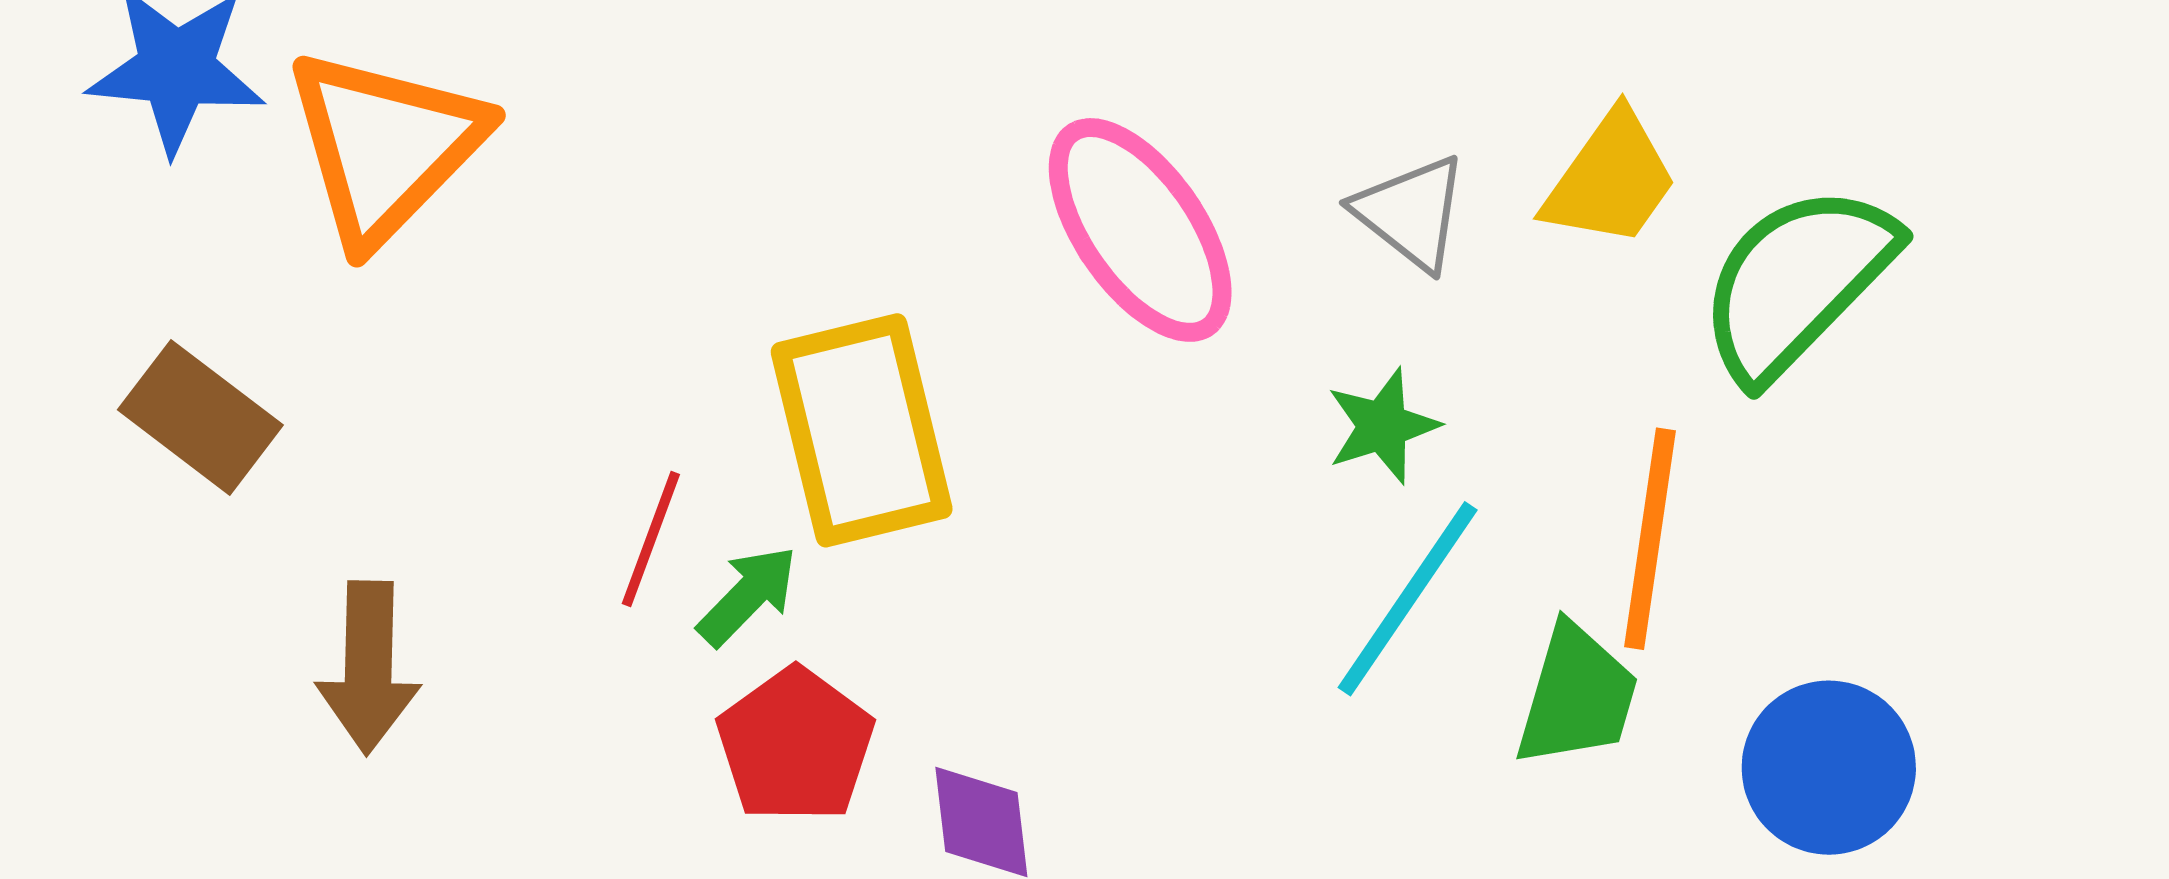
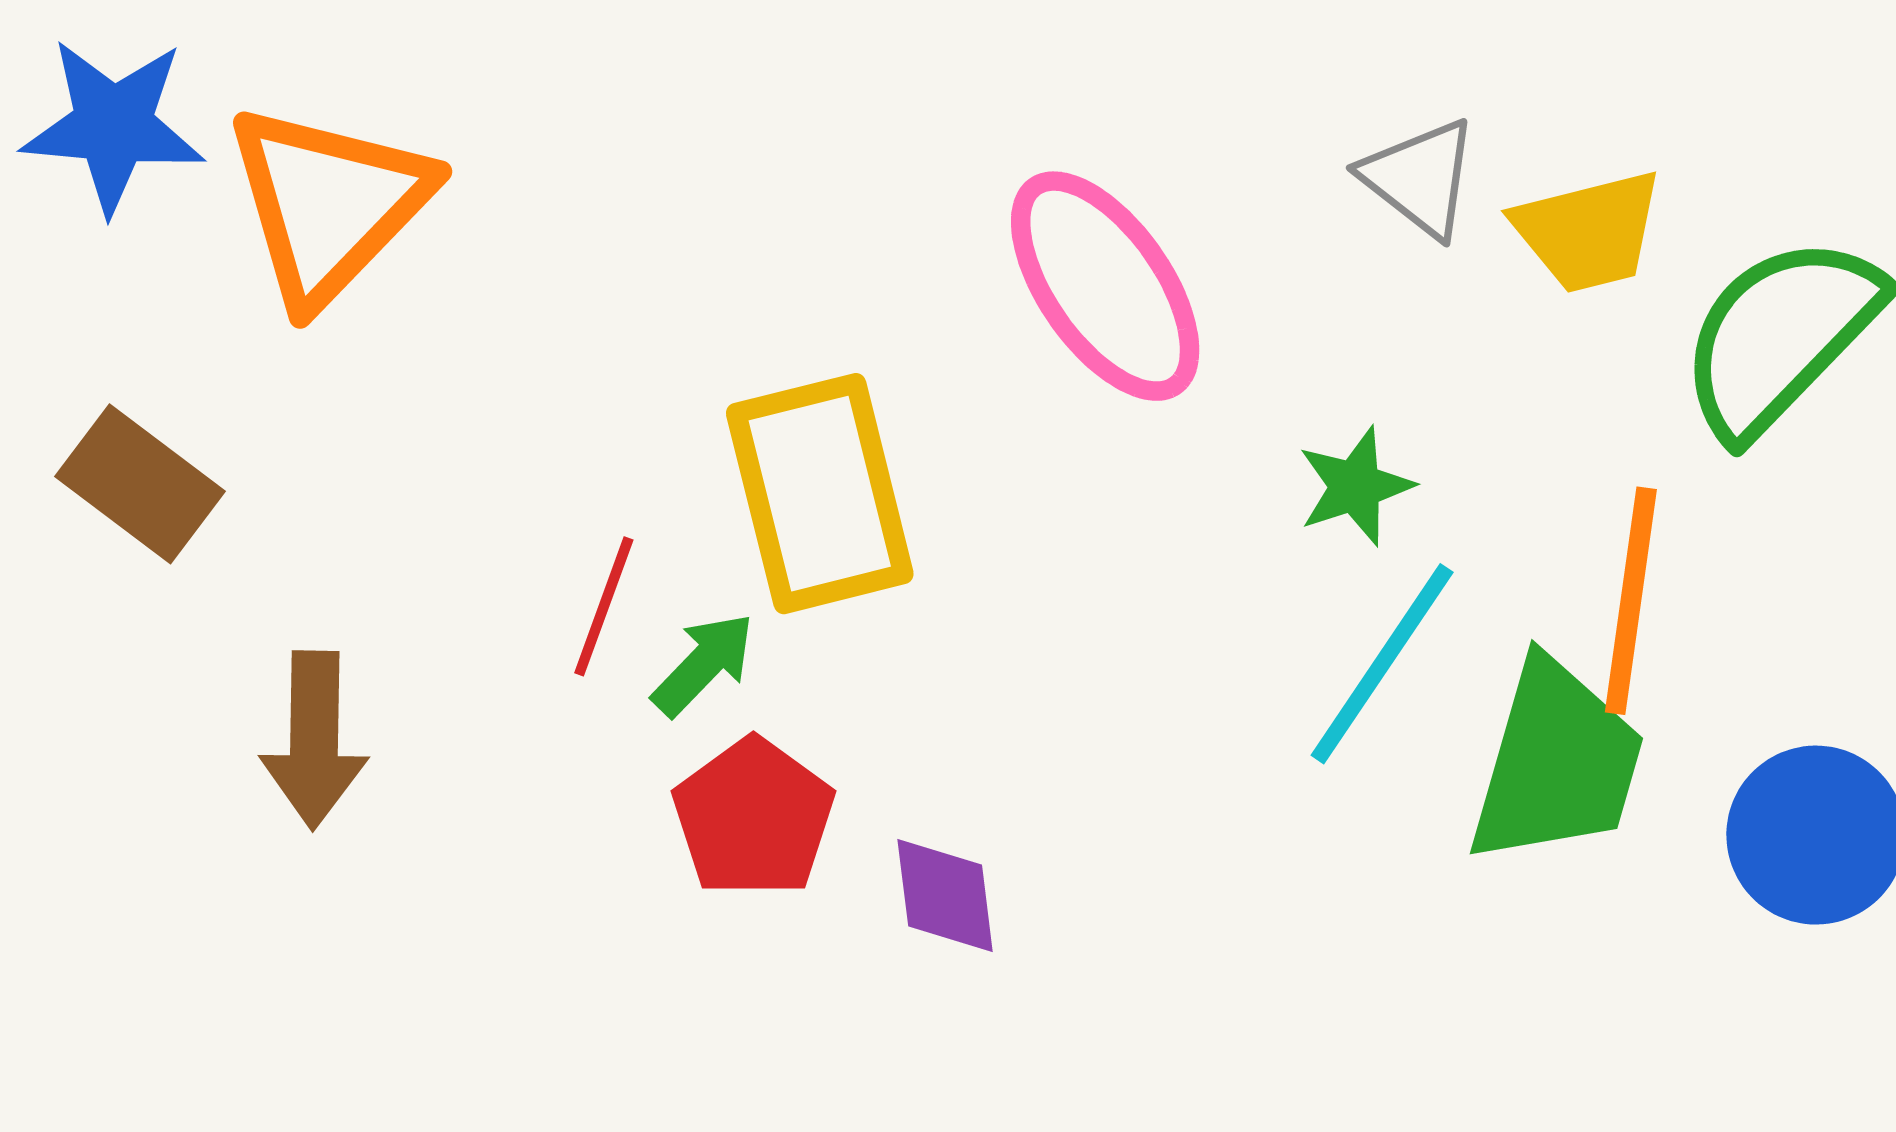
yellow trapezoid: (1611, 179) -> (1588, 231), turned 41
gray triangle: (1411, 213) -> (1420, 178), moved
green trapezoid: (1577, 696) -> (1557, 762), size x1.4

